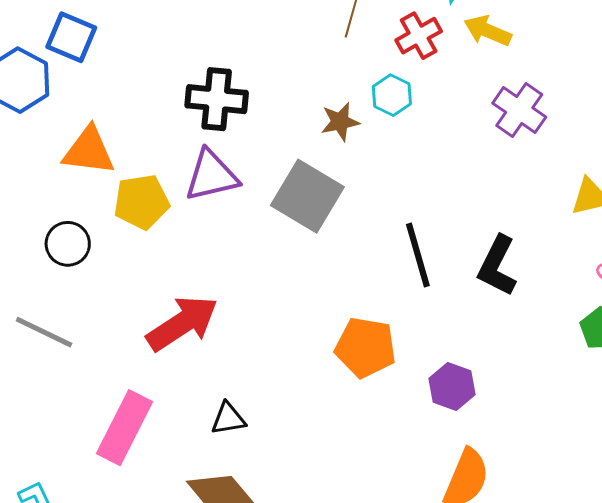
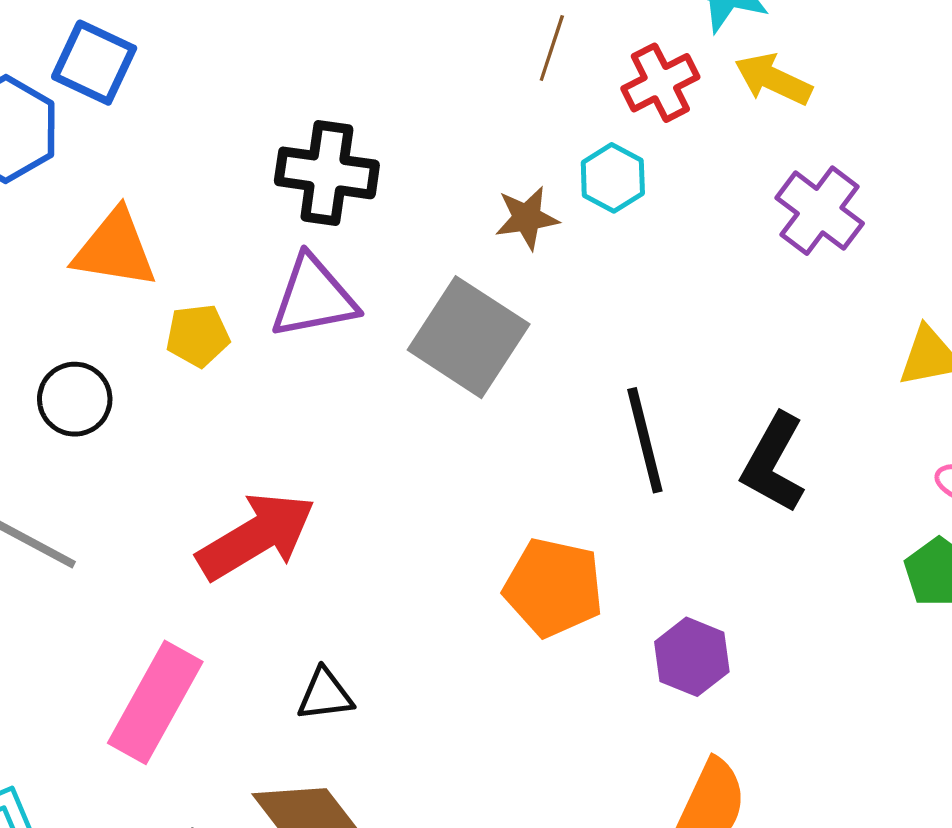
yellow pentagon: (142, 202) -> (198, 336), size x0.7

